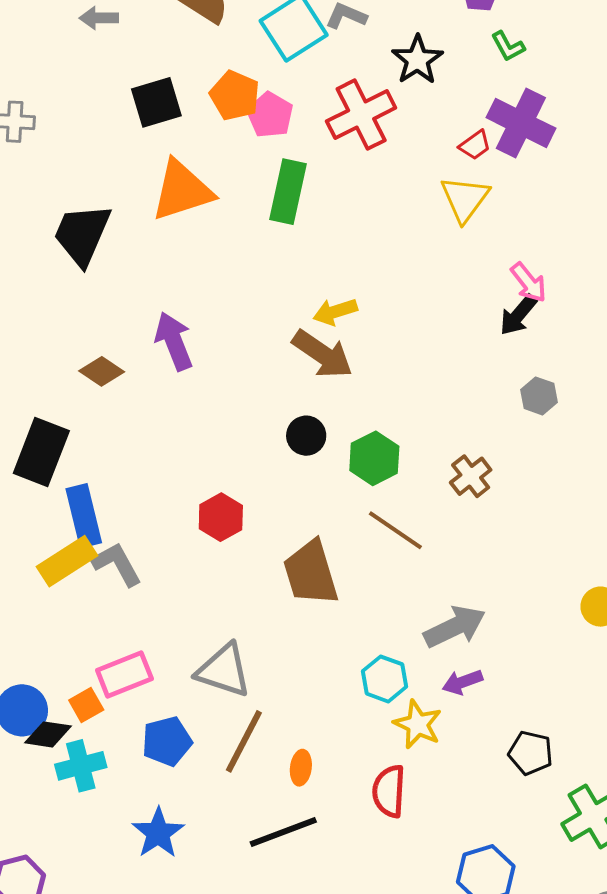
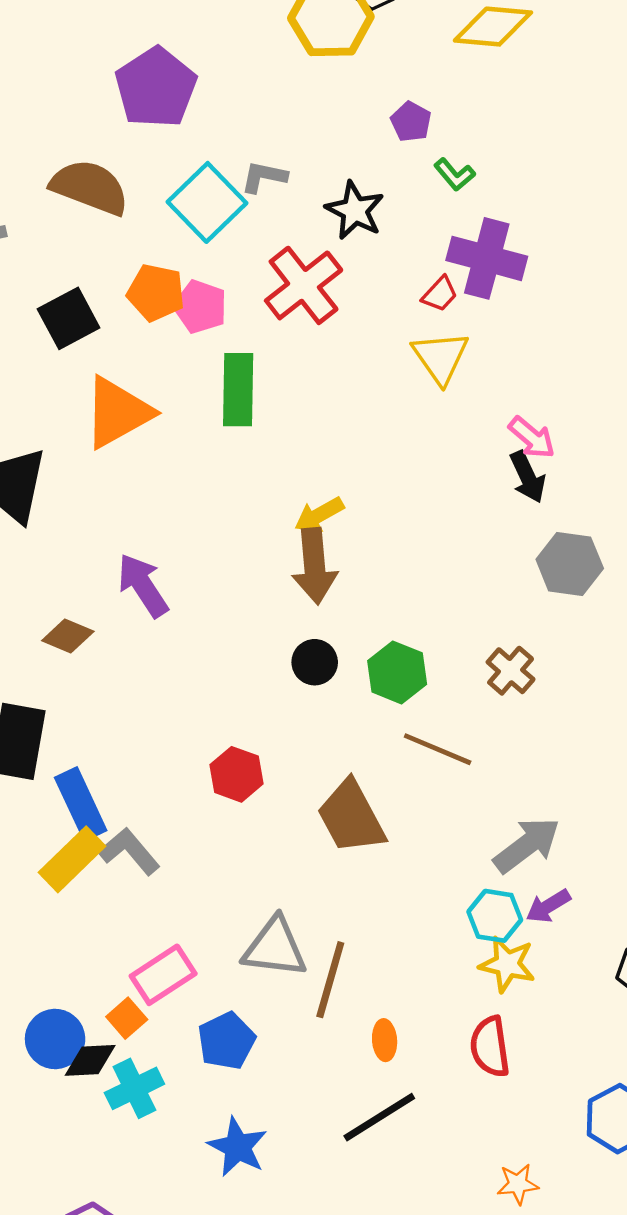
black arrow: (518, 315) -> (528, 477), turned -54
brown arrow: (322, 354) -> (314, 566), turned 62
gray hexagon: (539, 396) -> (570, 564), size x1.5
cyan hexagon: (384, 679) -> (495, 916), moved
brown line: (244, 741) -> (330, 980), moved

